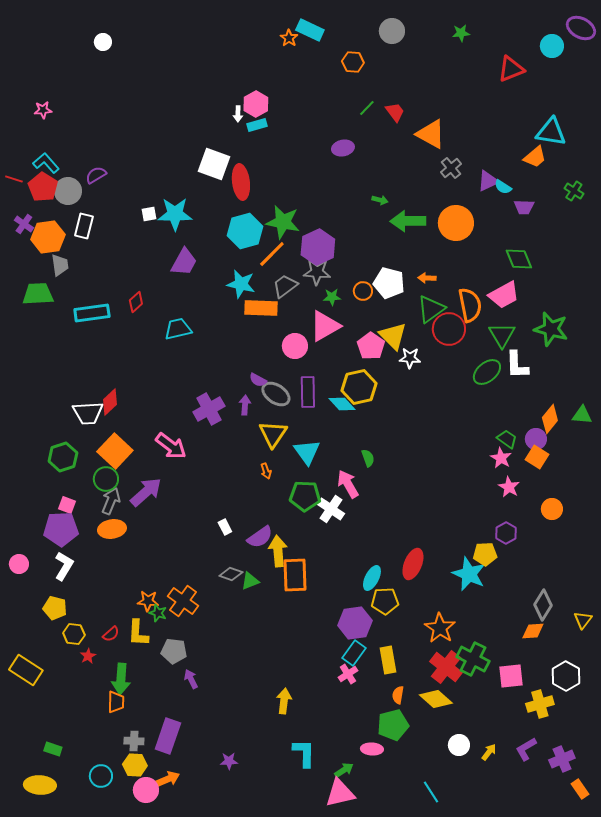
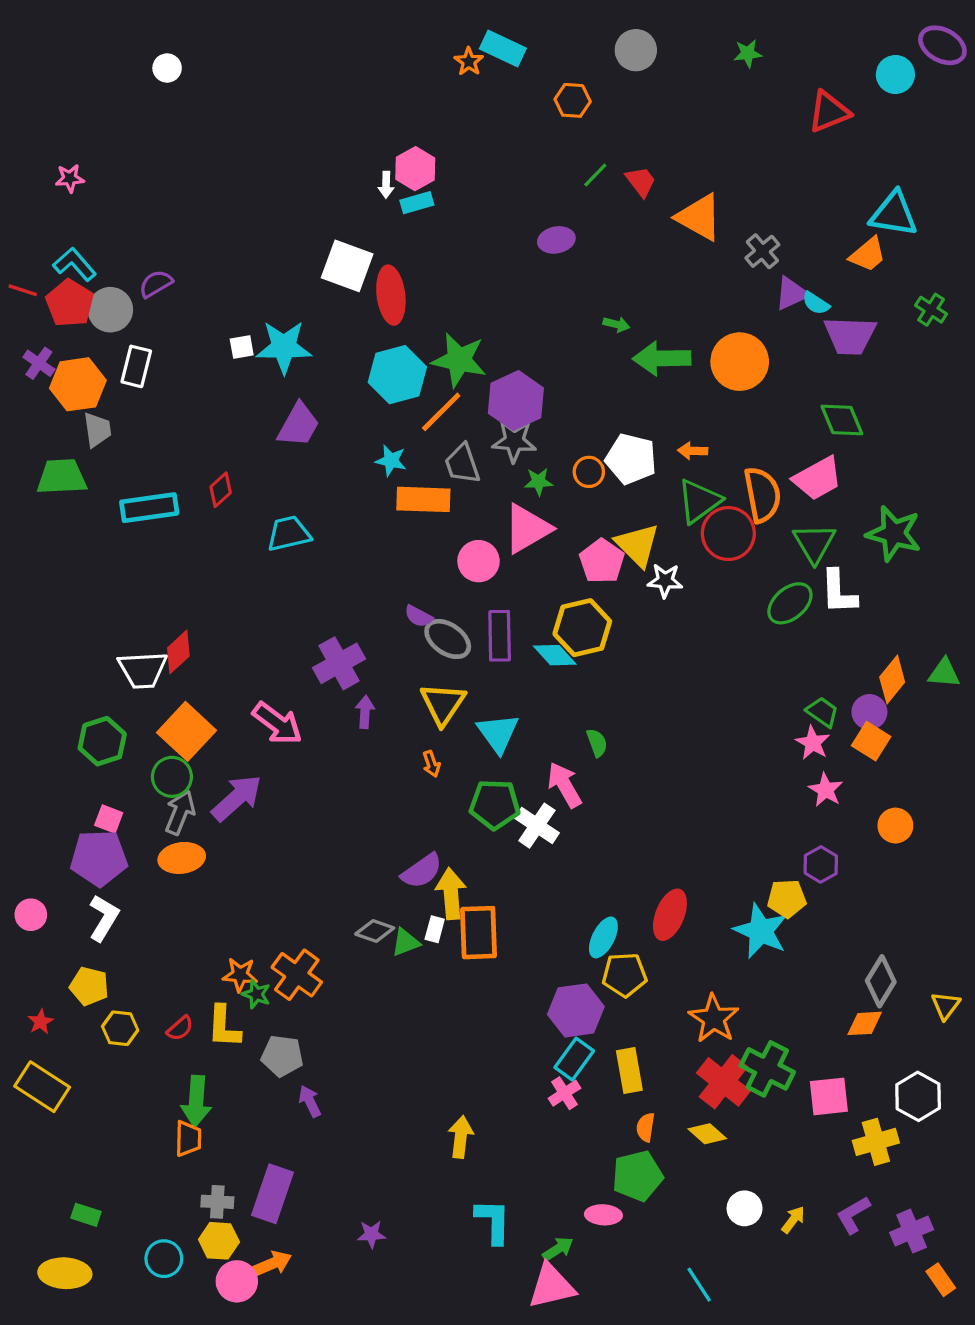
gray cross: (451, 168) -> (762, 251), moved
purple trapezoid: (524, 207) -> (850, 336), size x1.6
cyan star: (241, 284) -> (391, 461), size x0.7
gray trapezoid: (285, 286) -> (462, 464), turned -72
purple arrow: (245, 405) -> (365, 712), moved
white rectangle: (225, 527) -> (435, 929), moved, turned 42
red star: (88, 656) -> (41, 1022), moved
yellow diamond: (436, 699) -> (707, 1134), size x0.7

